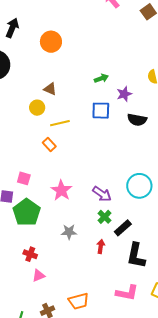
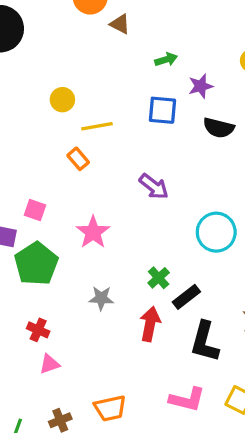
brown triangle: (50, 89) -> (120, 24), moved
purple arrow: (102, 194) -> (154, 186), moved
red arrow: (101, 246) -> (150, 324), size x1.5

